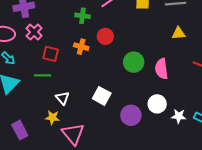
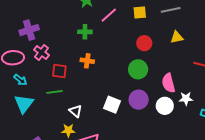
red circle: (105, 36) -> (144, 43), moved
pink semicircle: (161, 69) -> (168, 83), moved
purple circle: (131, 115) -> (139, 100), moved
white star: (179, 116) -> (186, 99), moved

